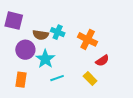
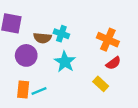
orange cross: (88, 39) -> (108, 40), moved
cyan star: (45, 59) -> (65, 62), moved
cyan line: (57, 78) -> (39, 91), moved

